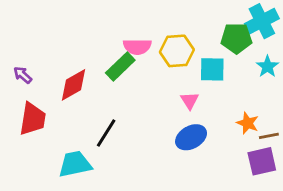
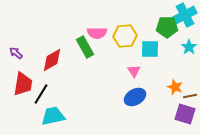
green rectangle: (120, 66) -> (85, 47), turned -75
black line: (106, 133) -> (41, 94), moved
purple square: (262, 161) -> (185, 114), turned 30

